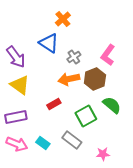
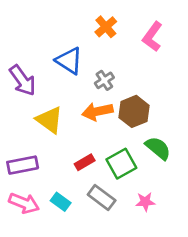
orange cross: (63, 19) -> (106, 27), moved
pink L-shape: (108, 55) -> (152, 37), moved
yellow triangle: (20, 85) -> (49, 120), moved
red rectangle: (54, 104) -> (85, 162), moved
pink star: (103, 154) -> (145, 202), moved

